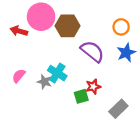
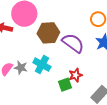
brown hexagon: (68, 26) -> (48, 33), moved
gray star: (44, 82) -> (21, 68), moved

